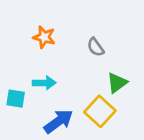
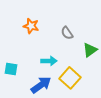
cyan arrow: (44, 83) -> (49, 61), moved
green triangle: (117, 83) -> (90, 50), moved

